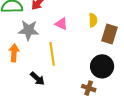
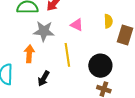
black circle: (102, 66) -> (100, 66), moved
black arrow: (37, 78) -> (44, 78), moved, turned 77

